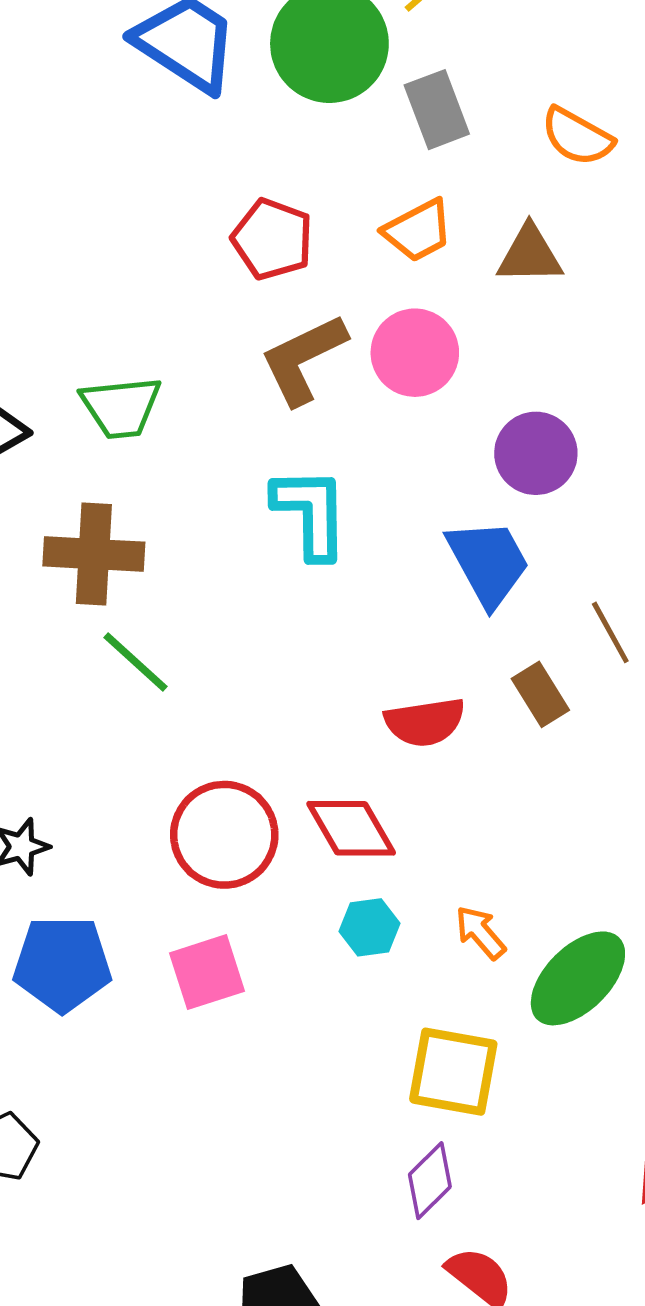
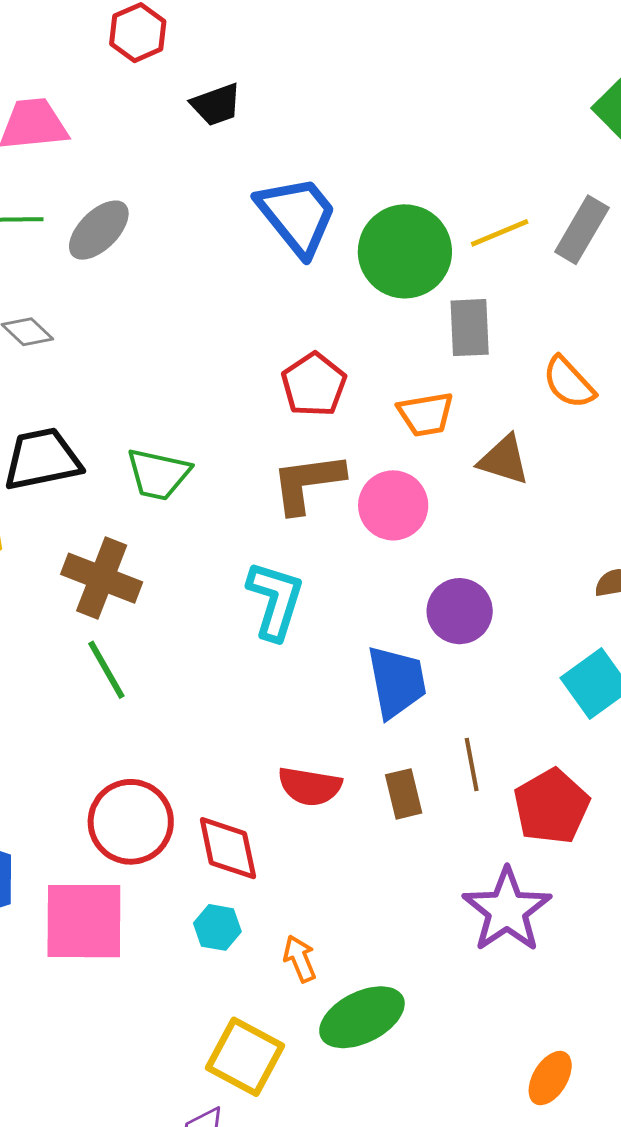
pink square: (207, 972) -> (84, 921), size x1.5

